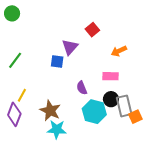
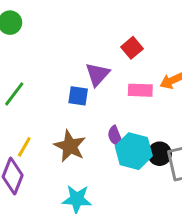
pink rectangle: (110, 76) -> (140, 90), moved
brown star: (50, 111) -> (70, 146), moved
cyan hexagon: (94, 112) -> (134, 151), moved

